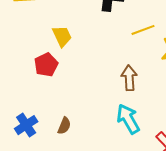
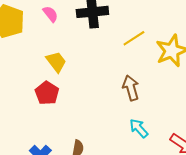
cyan arrow: (128, 119) -> (139, 128), size x0.7

